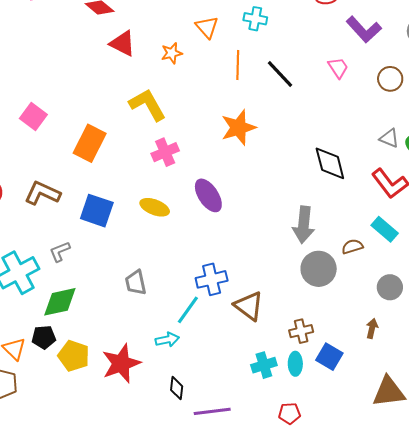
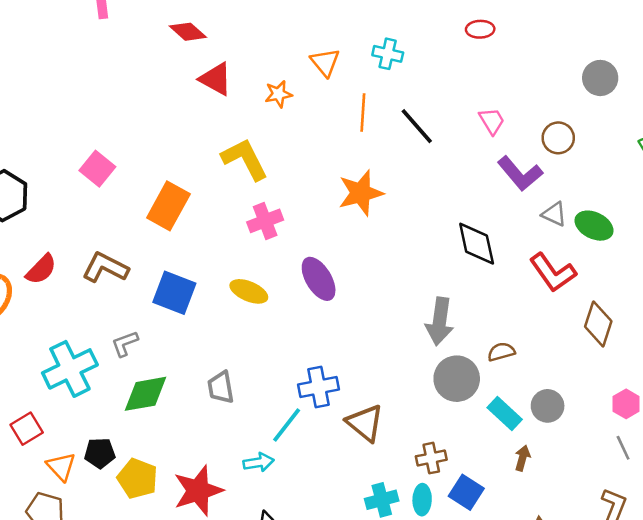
purple L-shape: (364, 29) -> (520, 174), moved
cyan rectangle: (385, 229) -> (505, 414), moved
green diamond: (60, 302) -> (146, 394), moved

